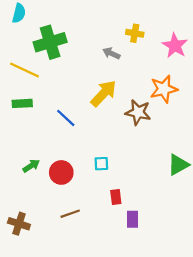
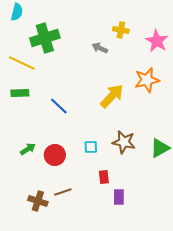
yellow arrow: (104, 93) -> (112, 96), moved
brown star: (138, 112) -> (124, 142), moved
brown cross: (19, 224) -> (38, 201), moved

